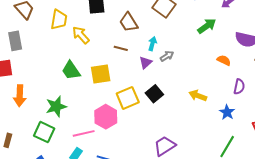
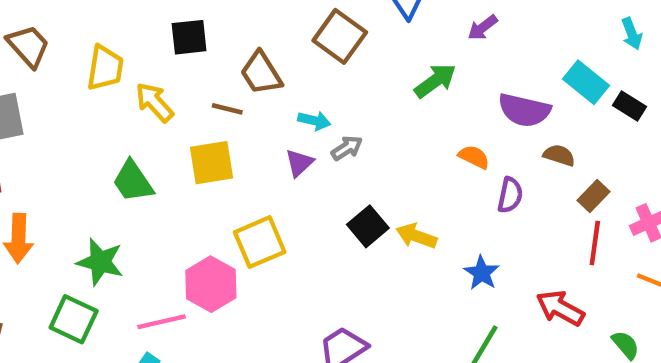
cyan arrow: (152, 44) -> (314, 121), turned 88
brown line: (121, 48) -> (227, 109), moved
yellow square: (101, 74) -> (211, 163), moved
purple semicircle: (239, 87) -> (510, 195), moved
black square: (154, 94) -> (368, 226), moved
green star: (56, 106) -> (100, 262), turned 30

